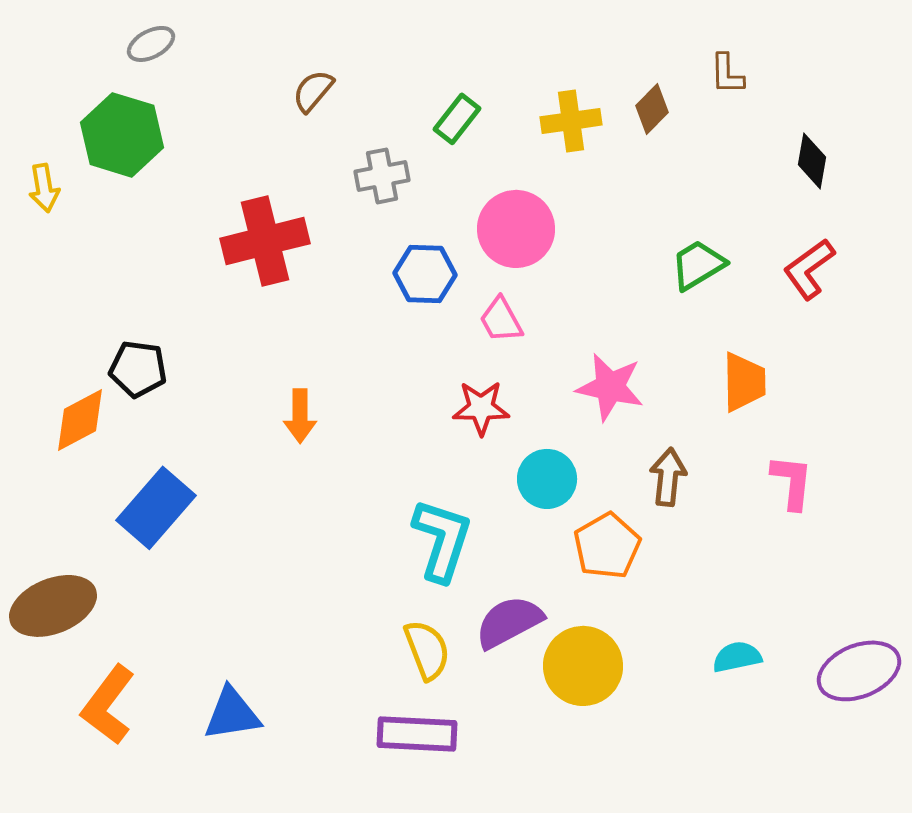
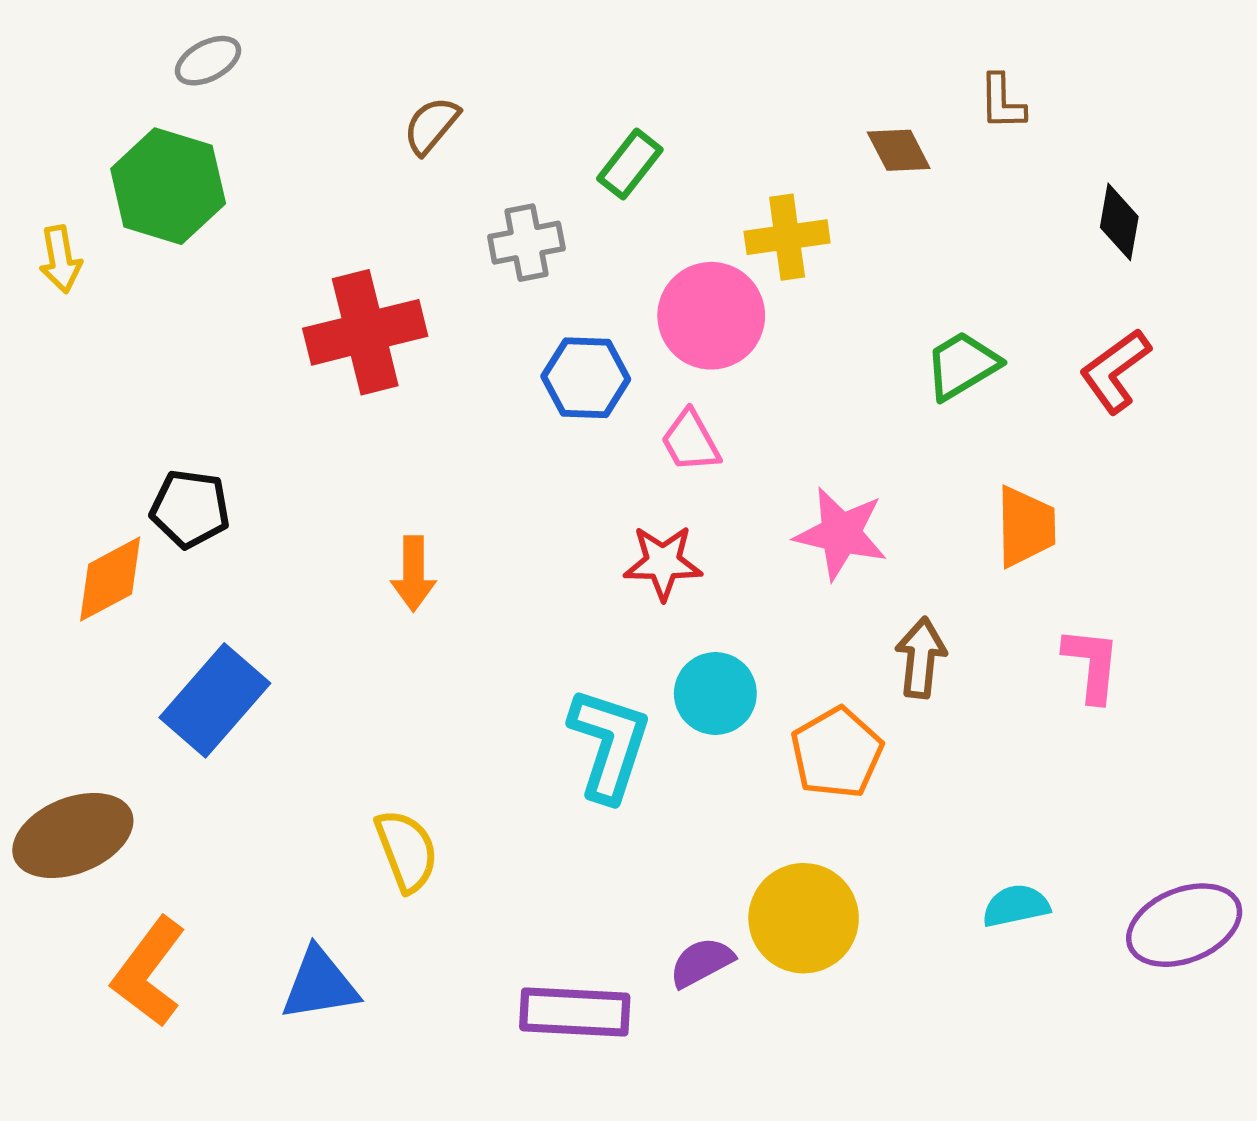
brown diamond: (652, 109) -> (899, 150), turned -72
yellow cross: (571, 121) -> (787, 237), moved
cyan circle: (547, 479) -> (715, 693), moved
purple semicircle: (509, 622) -> (702, 962), moved, size x0.7
yellow semicircle: (427, 650) -> (407, 851), moved

